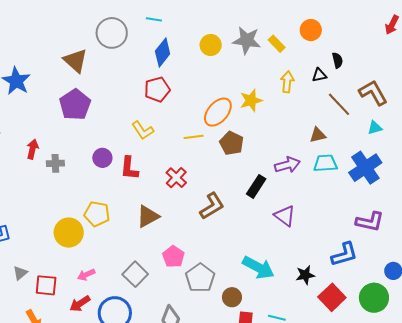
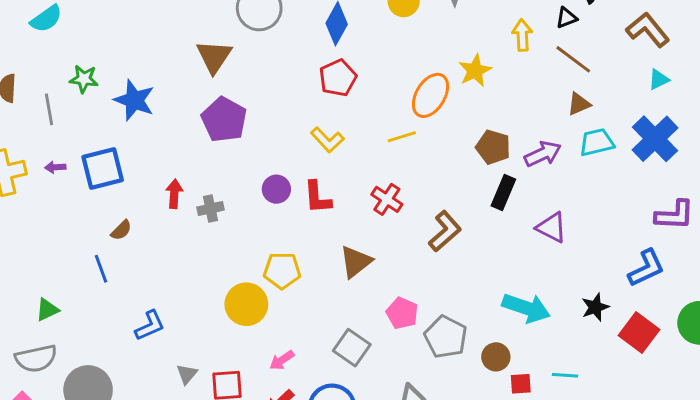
brown triangle: (75, 61) -> (214, 57), turned 32
brown line: (339, 104) -> (573, 59), moved
brown pentagon: (232, 143) -> (493, 147), moved

